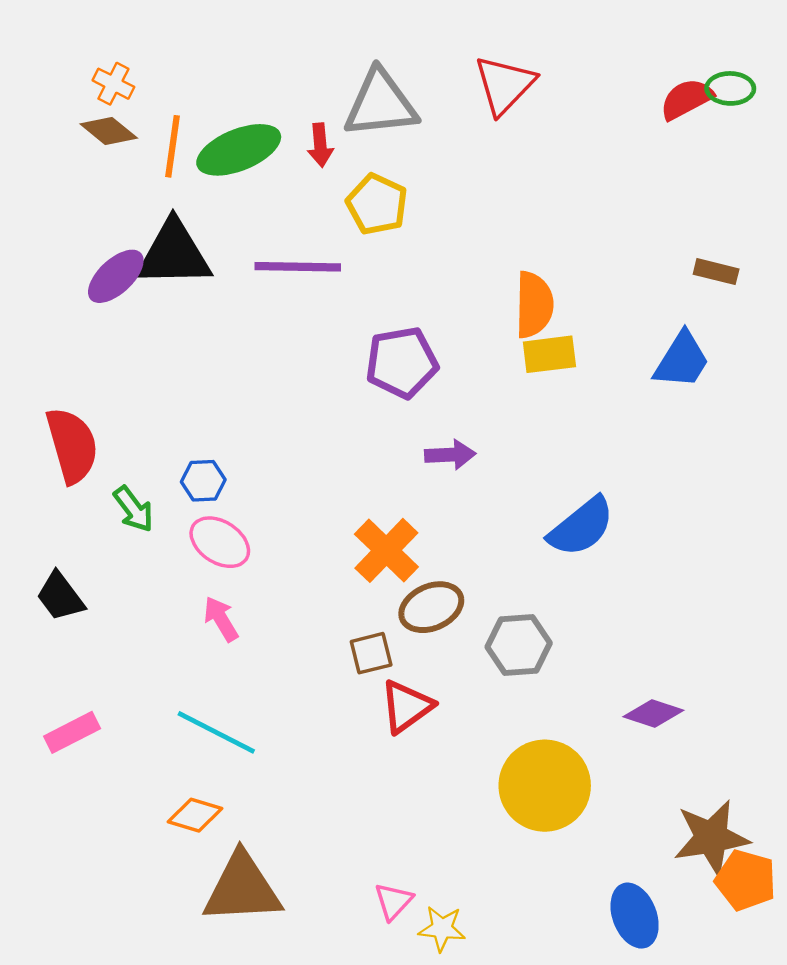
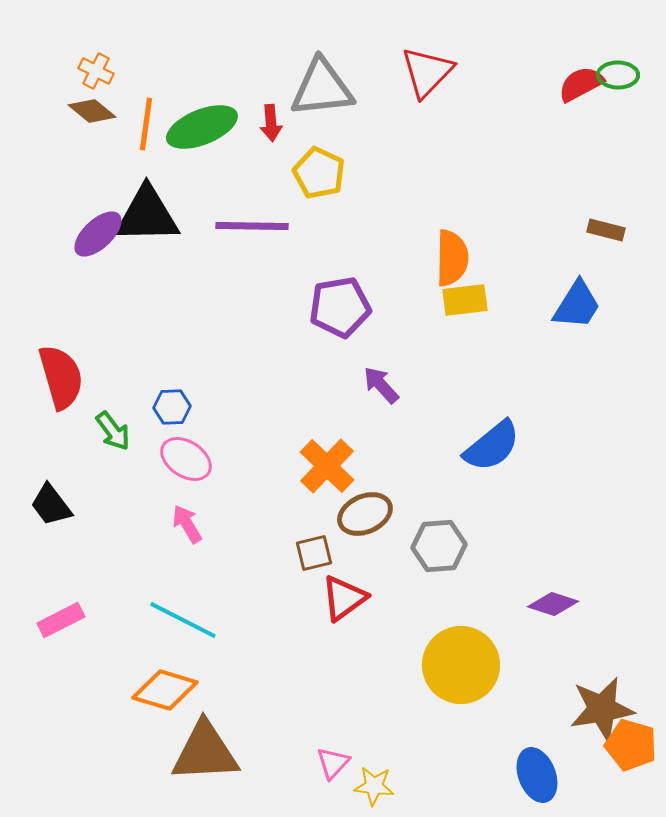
purple arrow: (450, 455) -> (381, 385), turned -129
orange diamond: (195, 815) -> (165, 690), size x1.4

